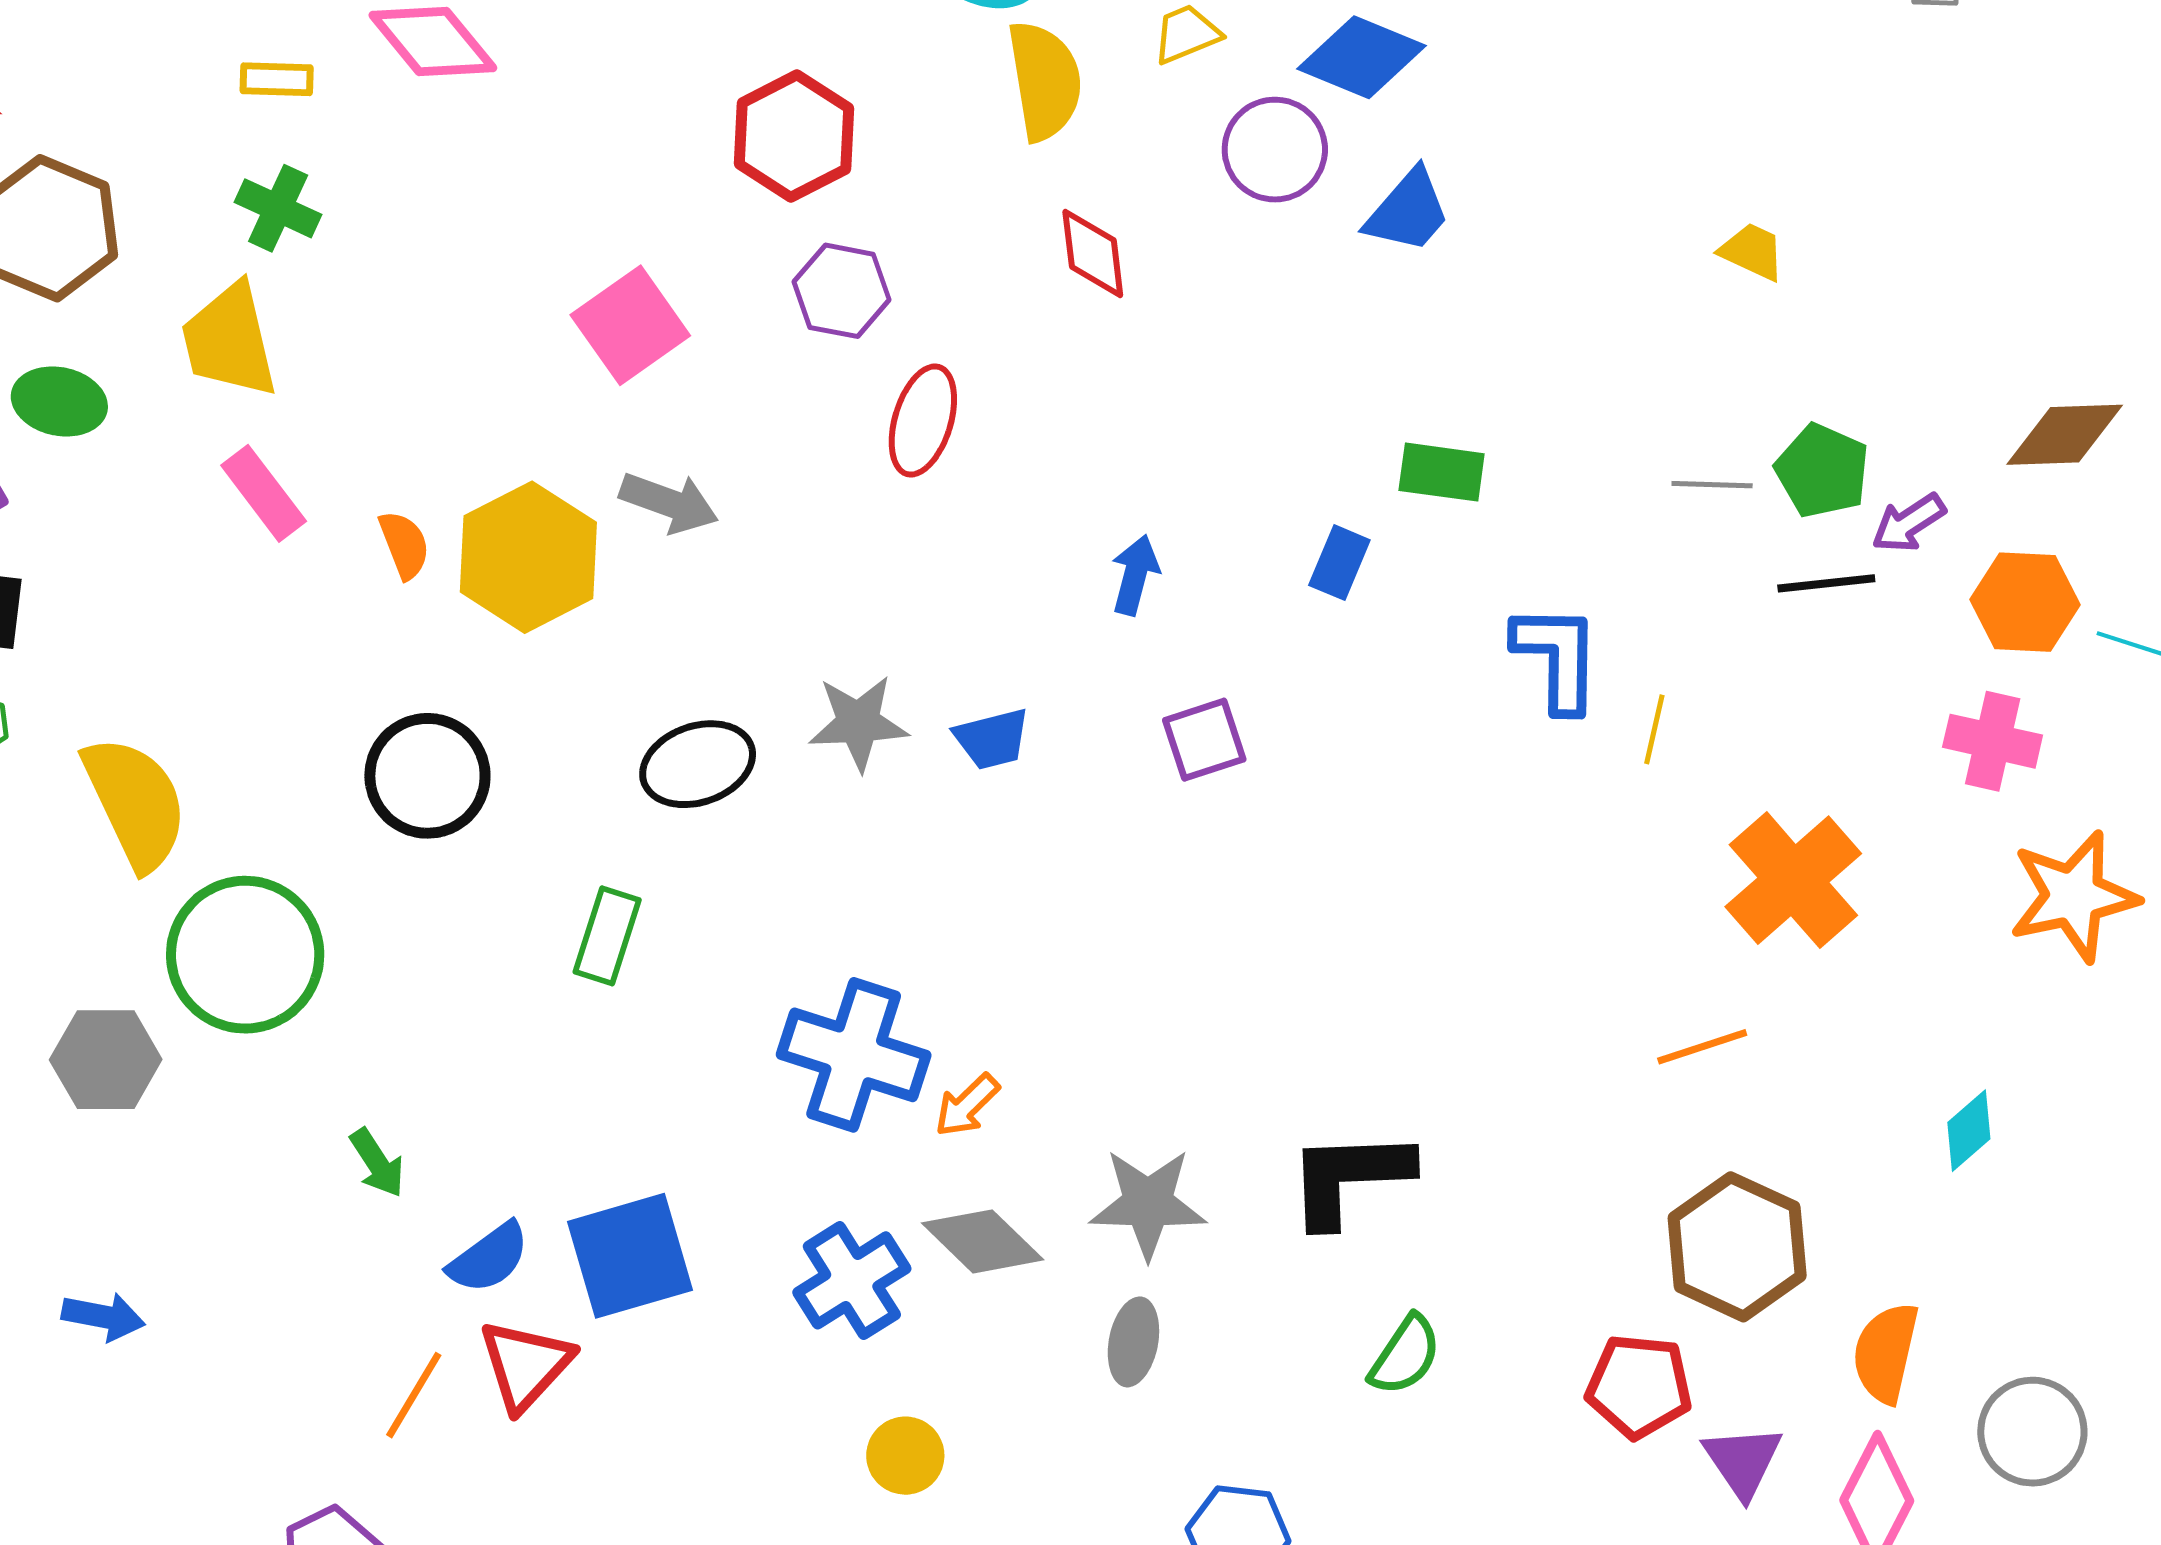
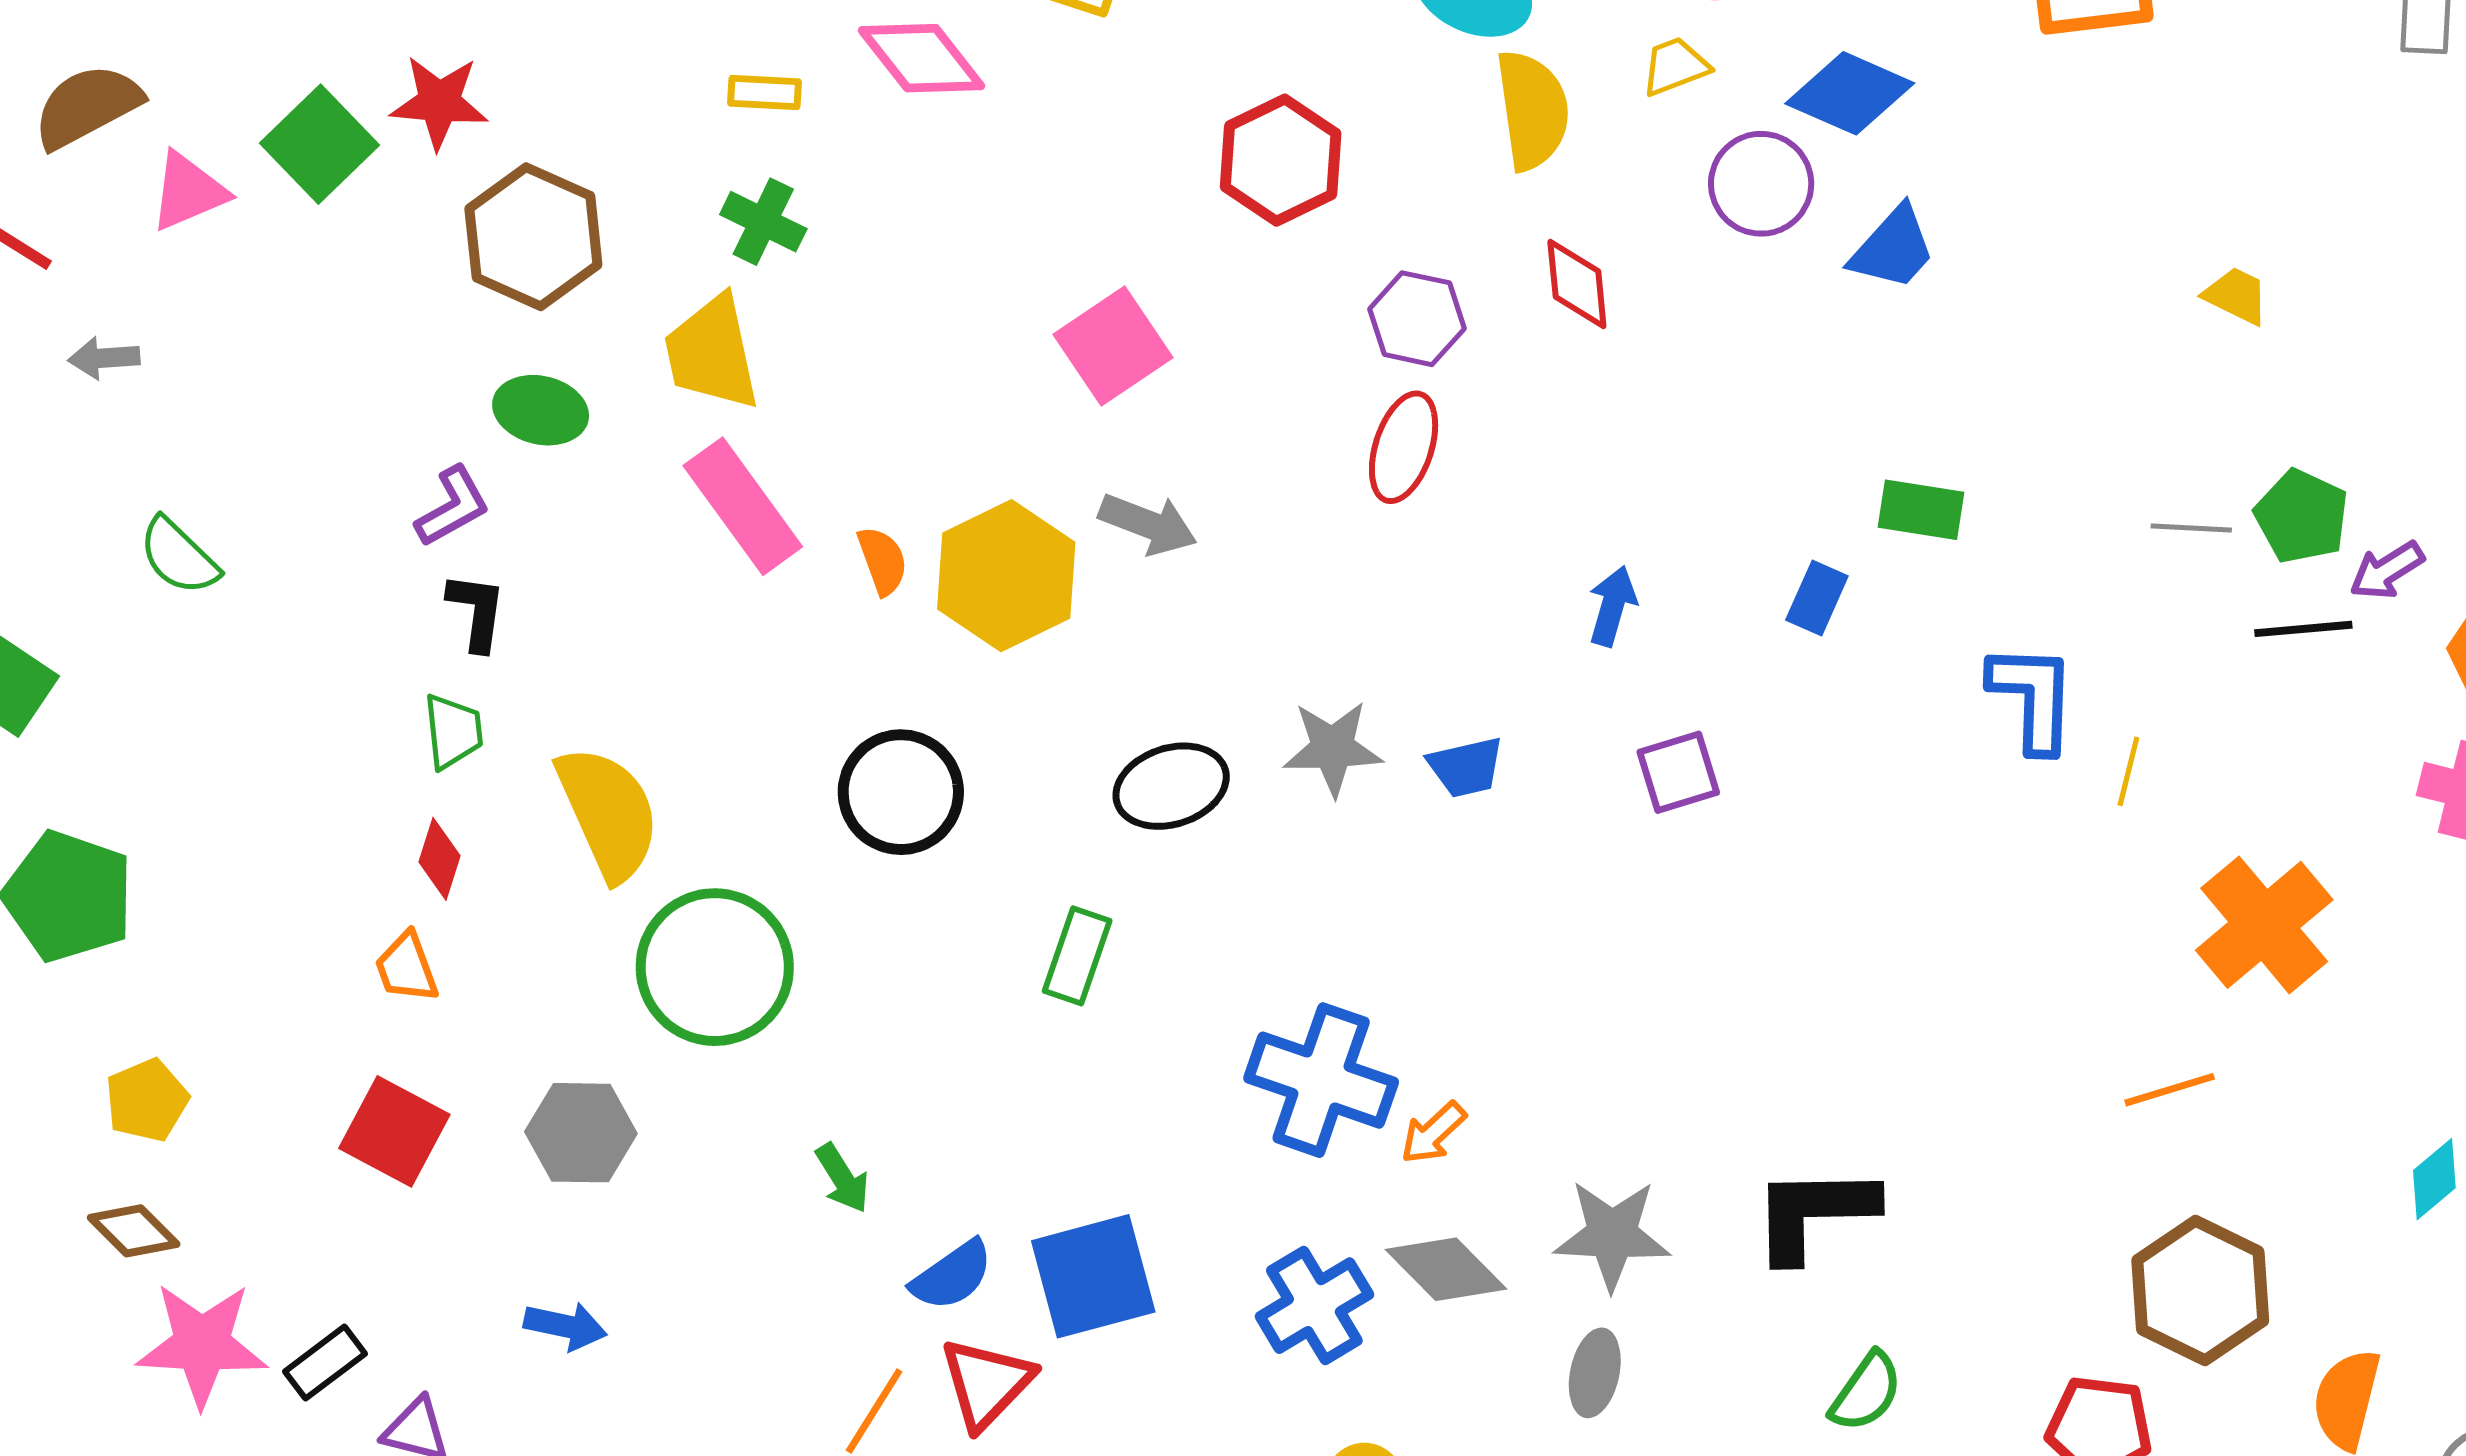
purple hexagon: (842, 291) -> (1417, 319), moved
pink rectangle: (264, 493) -> (743, 506), size x1.4
gray hexagon: (106, 1060) -> (581, 1133), moved

